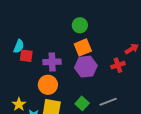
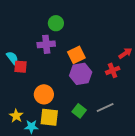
green circle: (80, 25) -> (56, 23), moved
cyan semicircle: (19, 46) -> (12, 58), turned -56
purple cross: (52, 62) -> (46, 44), moved

